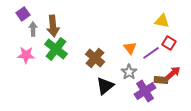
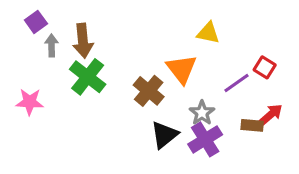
yellow triangle: (162, 21) -> (208, 33), moved
orange triangle: (130, 48) -> (182, 69), moved, size x1.5
pink star: (26, 55) -> (30, 102), moved
purple cross: (145, 91) -> (205, 139), moved

